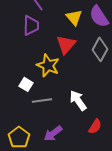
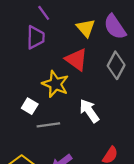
red triangle: (66, 44) -> (76, 59), turned -35
white arrow: (78, 100) -> (89, 111), moved

